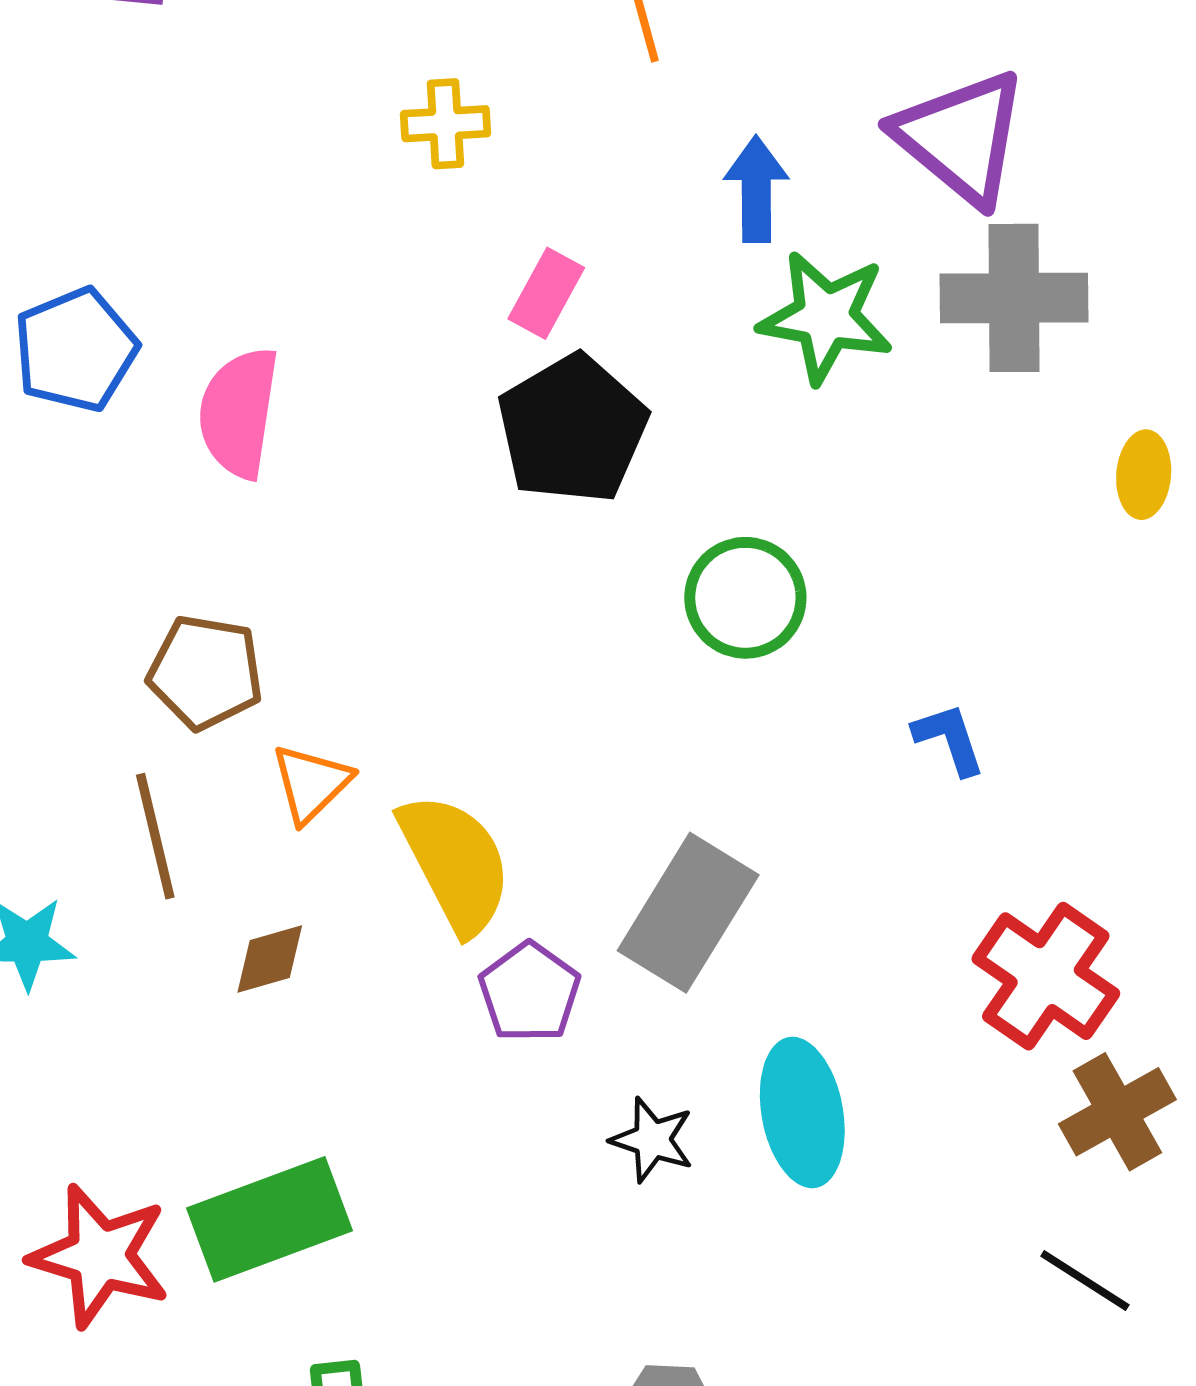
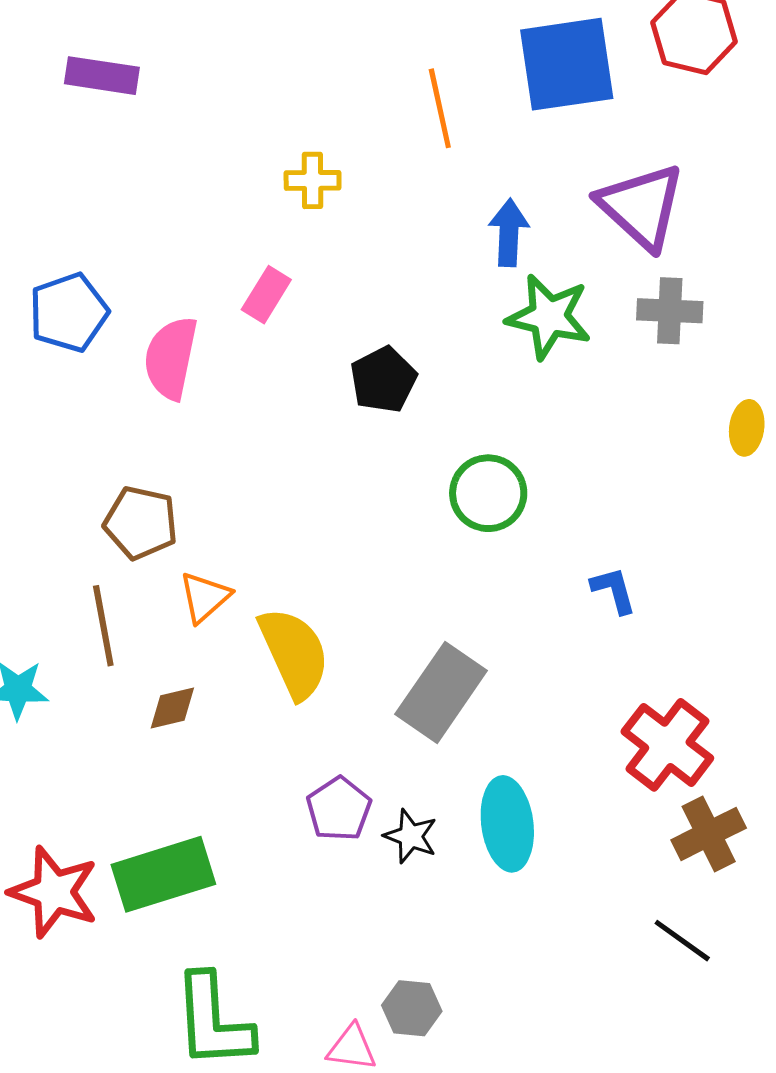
pink rectangle: (546, 293) -> (266, 295), moved
gray cross: (1014, 298) -> (670, 311), size x0.7
black pentagon: (572, 429) -> (383, 380), size x0.7
purple pentagon: (530, 992) -> (339, 809), moved

